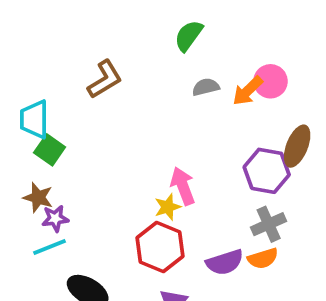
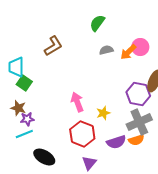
pink arrow: (183, 186) -> (77, 102), moved
yellow star: (168, 207) -> (103, 113), moved
gray cross: (269, 224) -> (139, 122), size x1.4

